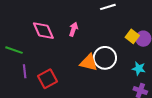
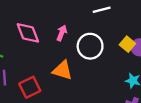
white circle: (105, 58) -> (90, 46), moved
orange triangle: (89, 63) -> (63, 70), moved

